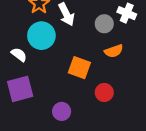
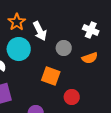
gray circle: (104, 24) -> (64, 48), moved
orange semicircle: (114, 51) -> (90, 58), moved

